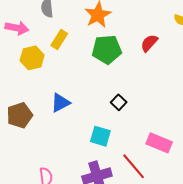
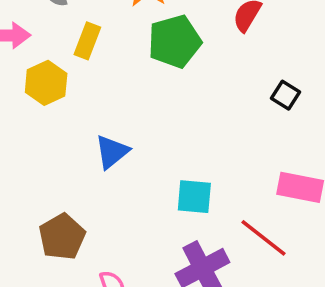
black square: (119, 102) -> (285, 95), moved
brown pentagon: (20, 115) -> (62, 237), moved

